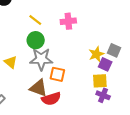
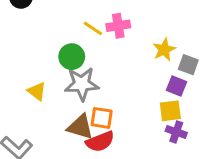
yellow line: (35, 20) -> (93, 28), moved
yellow star: (96, 54) -> (164, 50), moved
orange square: (57, 74) -> (102, 118), moved

